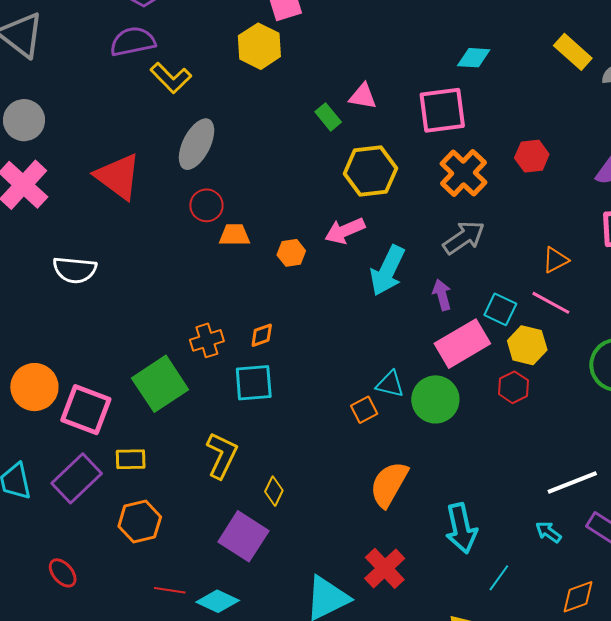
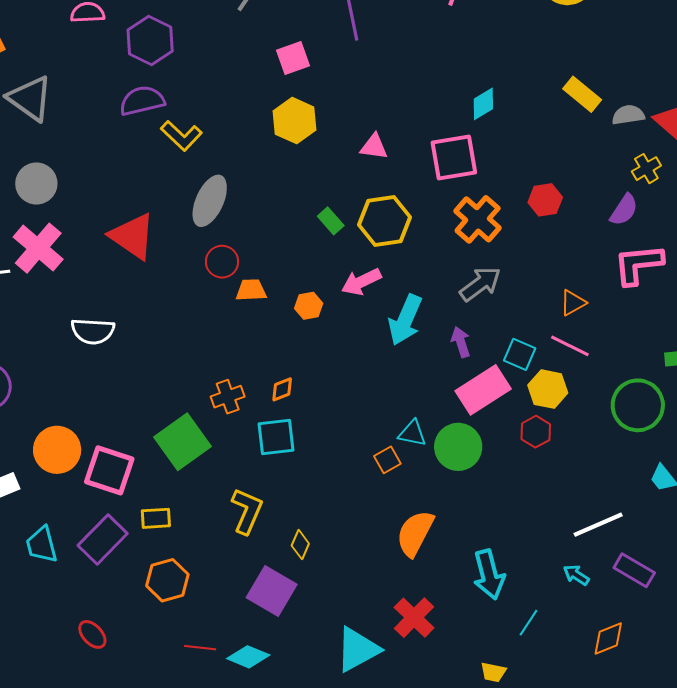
yellow hexagon: (259, 46) -> (294, 121), moved
cyan diamond: (474, 58) -> (483, 104), turned -32
green rectangle: (328, 117) -> (331, 221), moved

